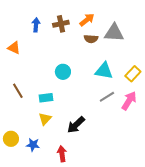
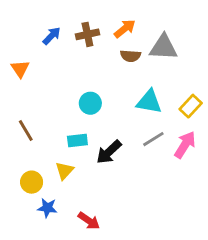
blue arrow: (36, 25) -> (52, 36), turned 40
orange triangle: (14, 48) -> (20, 69), turned 32
cyan rectangle: (46, 98) -> (77, 140), moved
black arrow: (76, 125) -> (109, 152), moved
yellow circle: (11, 139) -> (32, 182), moved
red arrow: (62, 154) -> (89, 221), turned 133

